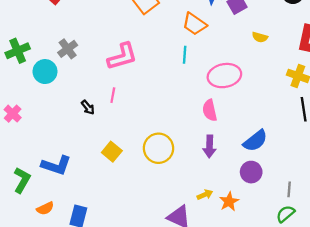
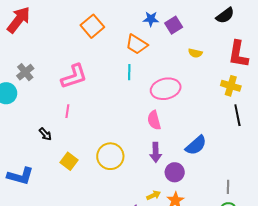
black arrow: (88, 107) -> (45, 134), moved
purple circle: (251, 172) -> (175, 172), moved

